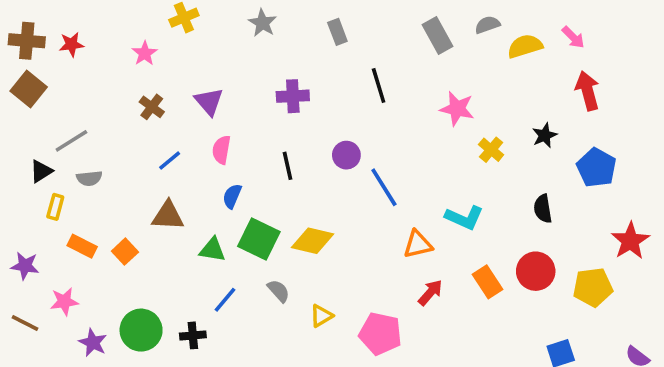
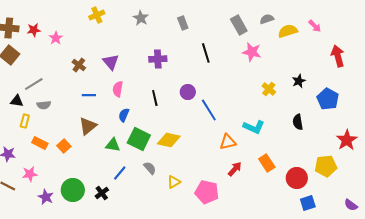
pink star: (145, 53) -> (56, 38), moved
red arrow: (587, 91) -> (338, 56), moved
pink star: (457, 109) -> (252, 52), moved
blue line: (170, 160) -> (89, 95), turned 40
black triangle: (41, 171) -> (17, 101), turned 40
brown triangle: (168, 216) -> (88, 126), turned -42
red circle: (536, 271) -> (297, 178), moved
black cross: (193, 335) -> (102, 193), turned -32

